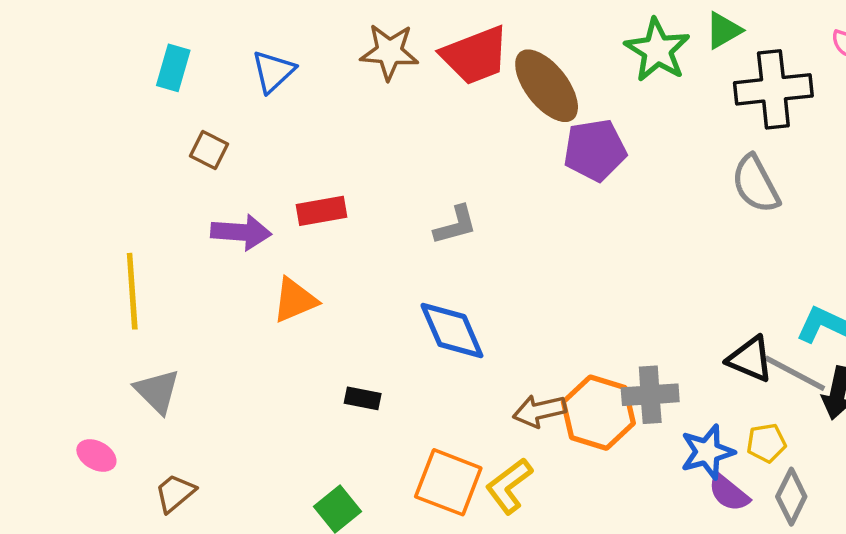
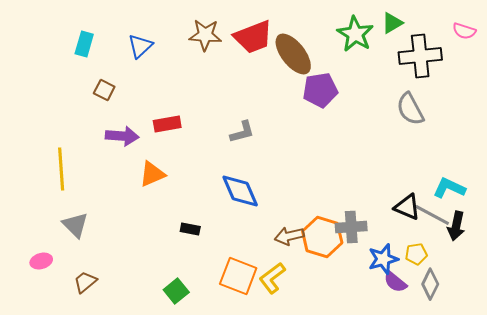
pink ellipse: (96, 455) -> (41, 261), turned -45

